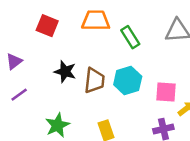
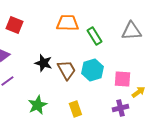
red square: (47, 26) -> (14, 25), moved
brown trapezoid: (94, 81) -> (66, 70), turned -35

